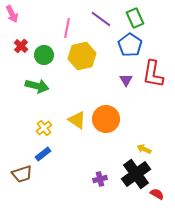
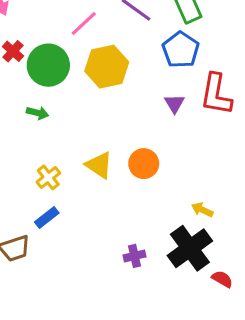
pink line: (67, 28) -> (84, 24), turned 36
green circle: (44, 55) -> (48, 65), size x1.4
green arrow: (37, 86) -> (38, 113), size x0.6
orange circle: (106, 119) -> (144, 164), size x0.7

